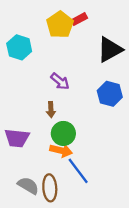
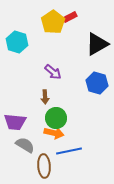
blue line: (78, 171) -> (69, 151), turned -65
gray semicircle: (28, 186) -> (25, 145), moved

